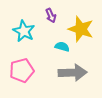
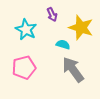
gray arrow: (73, 73) -> (73, 70), turned -124

